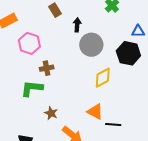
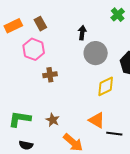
brown rectangle: (55, 10) -> (40, 24), moved
green L-shape: (32, 88) -> (20, 119), moved

